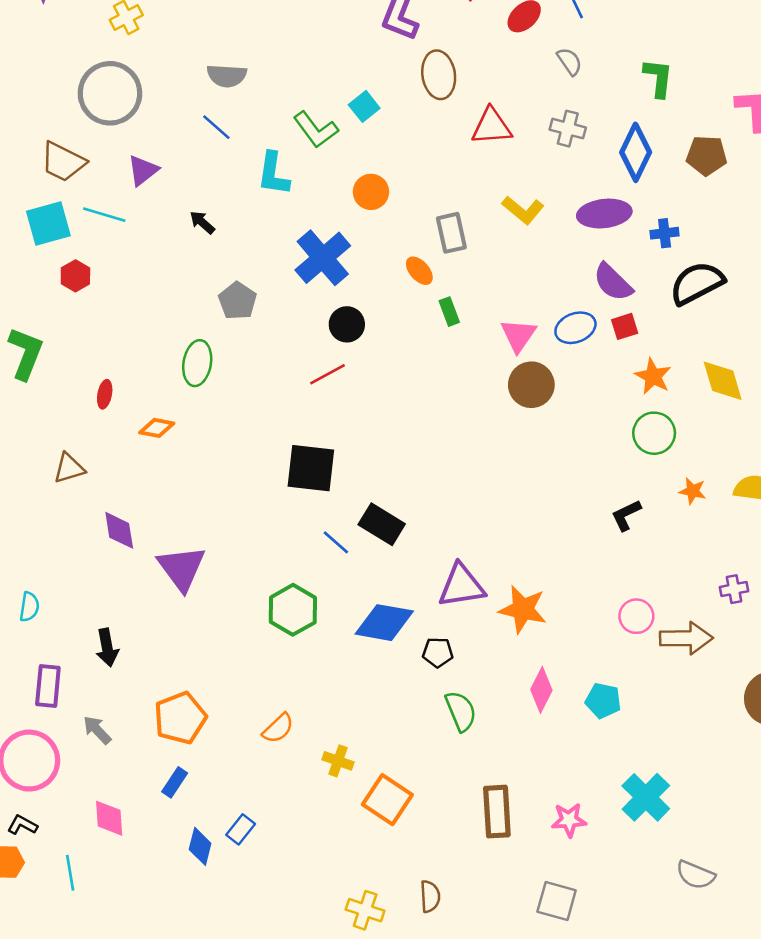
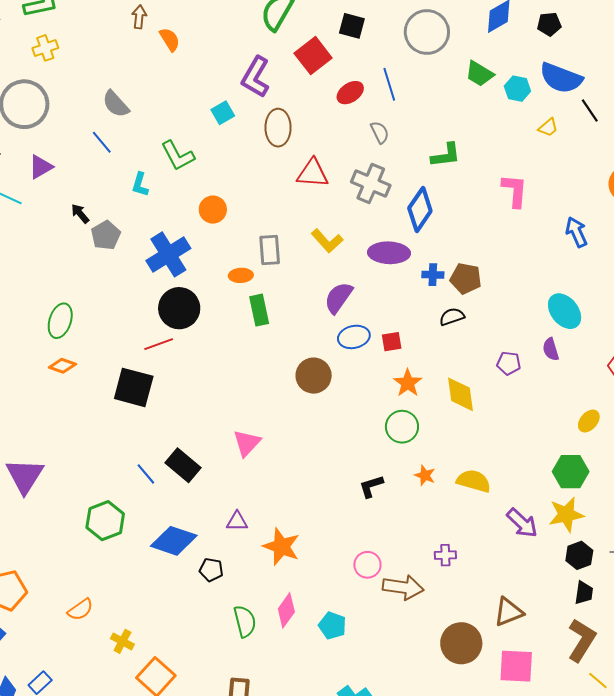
gray semicircle: (227, 76) -> (116, 104), turned 36
green L-shape: (658, 78) -> (446, 155), turned 68
cyan square: (364, 106) -> (223, 113), moved
gray cross: (568, 129) -> (371, 184), size x1.4
brown pentagon: (707, 155) -> (466, 278), moved
cyan L-shape: (273, 174) -> (140, 185), size x0.7
orange ellipse: (419, 271) -> (241, 275), turned -60
purple semicircle: (613, 282) -> (338, 298), moved, turned 72
black semicircle: (697, 283) -> (452, 317), size x0.6
gray pentagon: (238, 301) -> (106, 235), moved
green rectangle: (449, 312) -> (259, 310), size x1.4
black circle: (347, 324) -> (179, 308), size x1.5
pink triangle: (518, 335) -> (247, 443), moved
orange diamond: (157, 428) -> (62, 366), moved
black square: (311, 468) -> (134, 387), moved
purple triangle: (461, 586) -> (237, 521), size x0.6
green semicircle: (461, 711) -> (245, 621), moved

